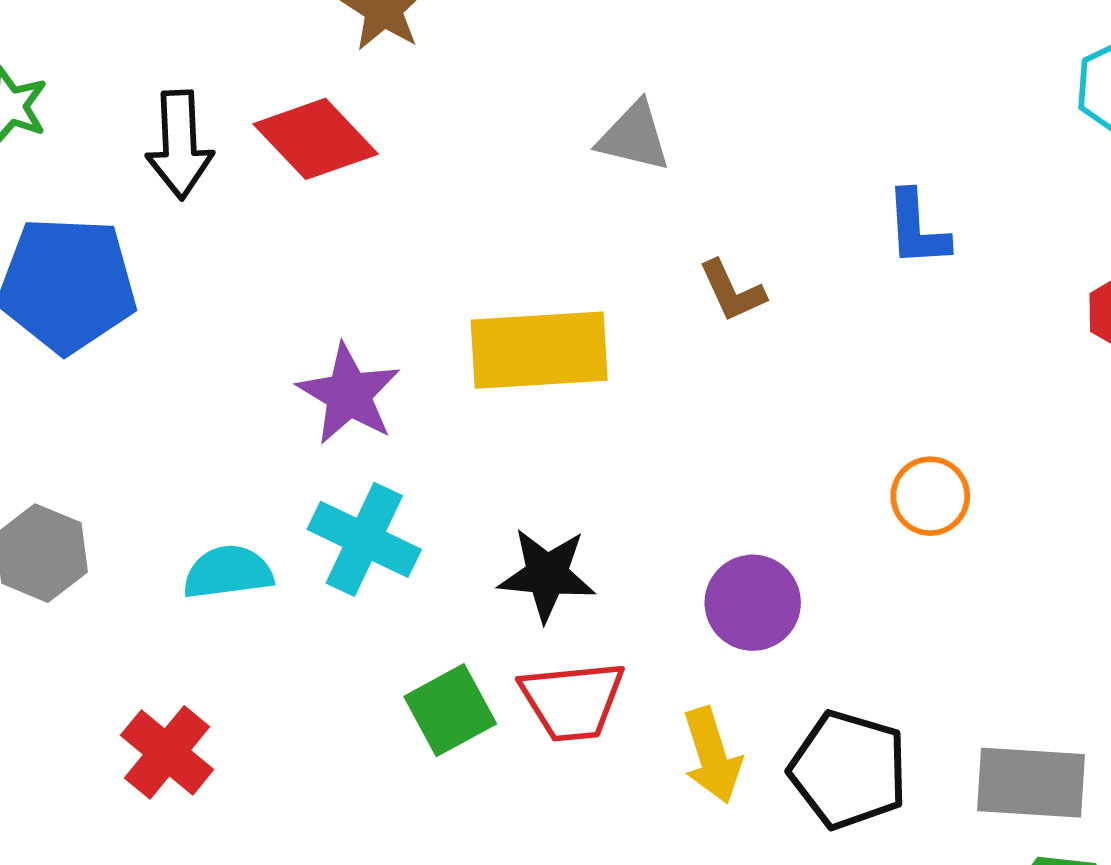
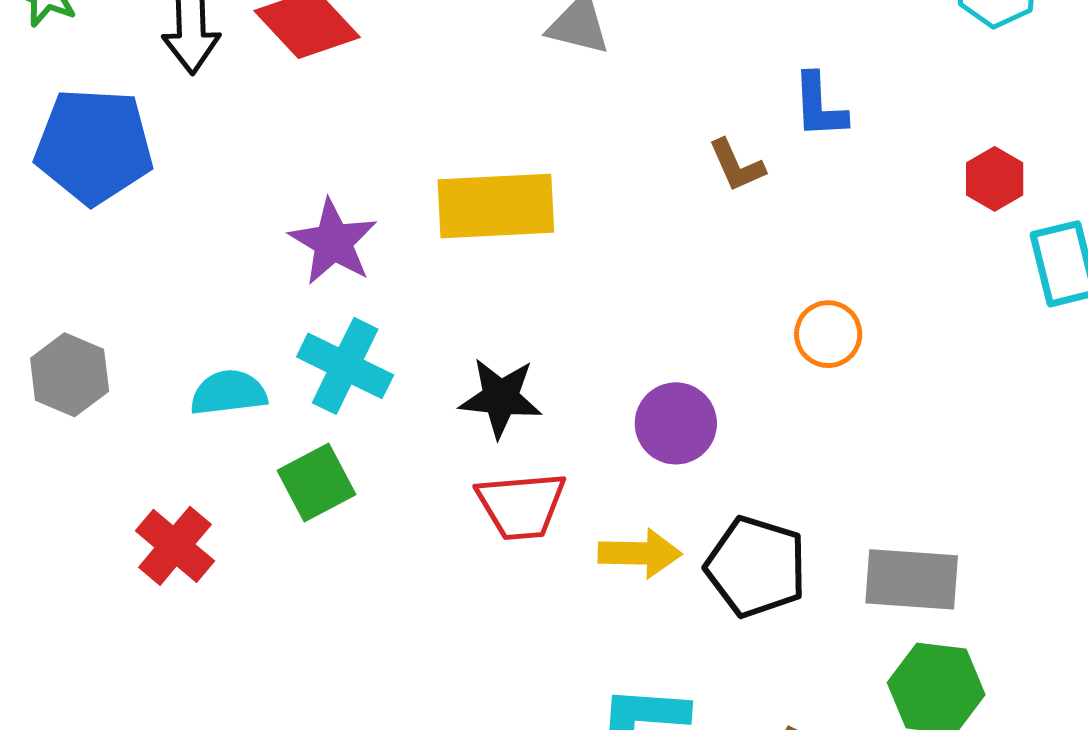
brown L-shape: (732, 291) -> (737, 165), moved
green square: (450, 710) -> (317, 483), moved
yellow arrow: (712, 755) -> (640, 553), turned -72

